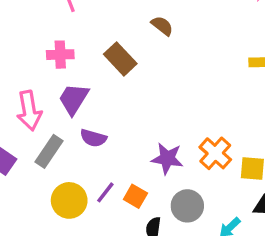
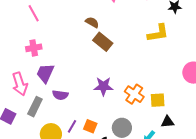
brown rectangle: (120, 59) -> (103, 42), moved
purple star: (167, 158) -> (103, 86), moved

